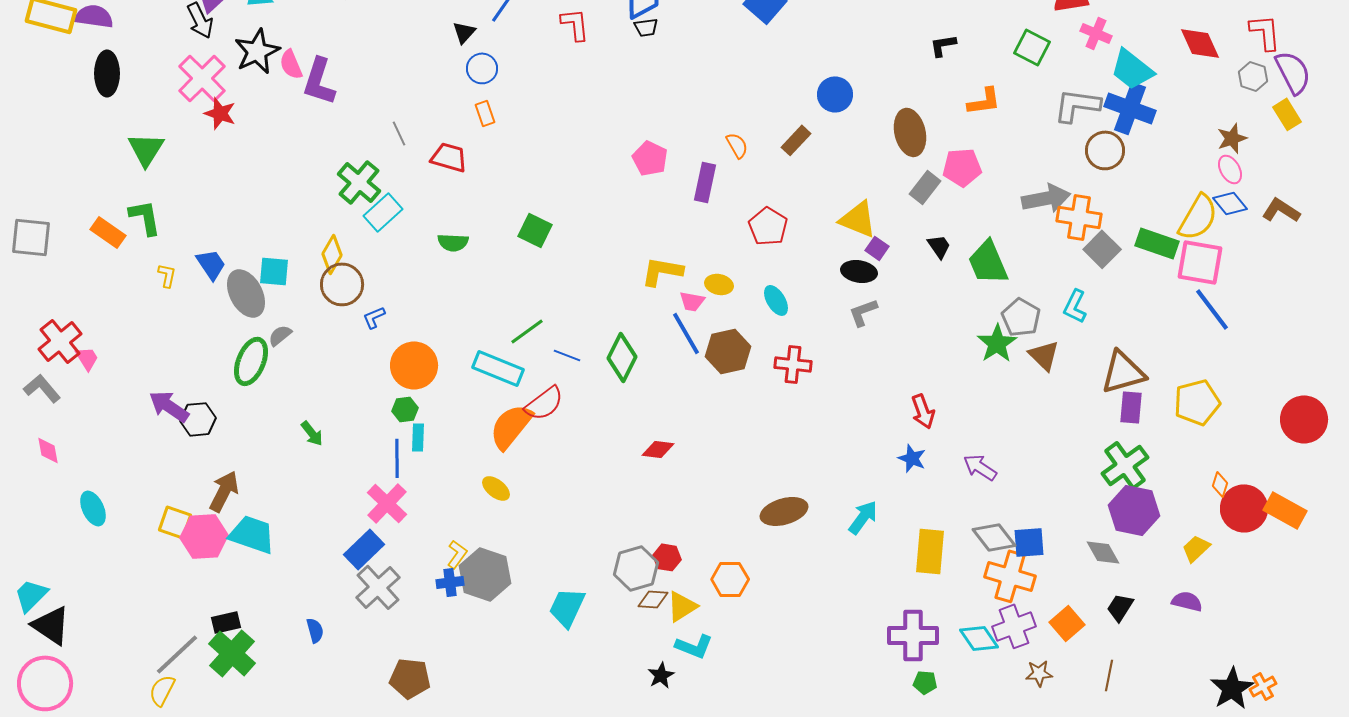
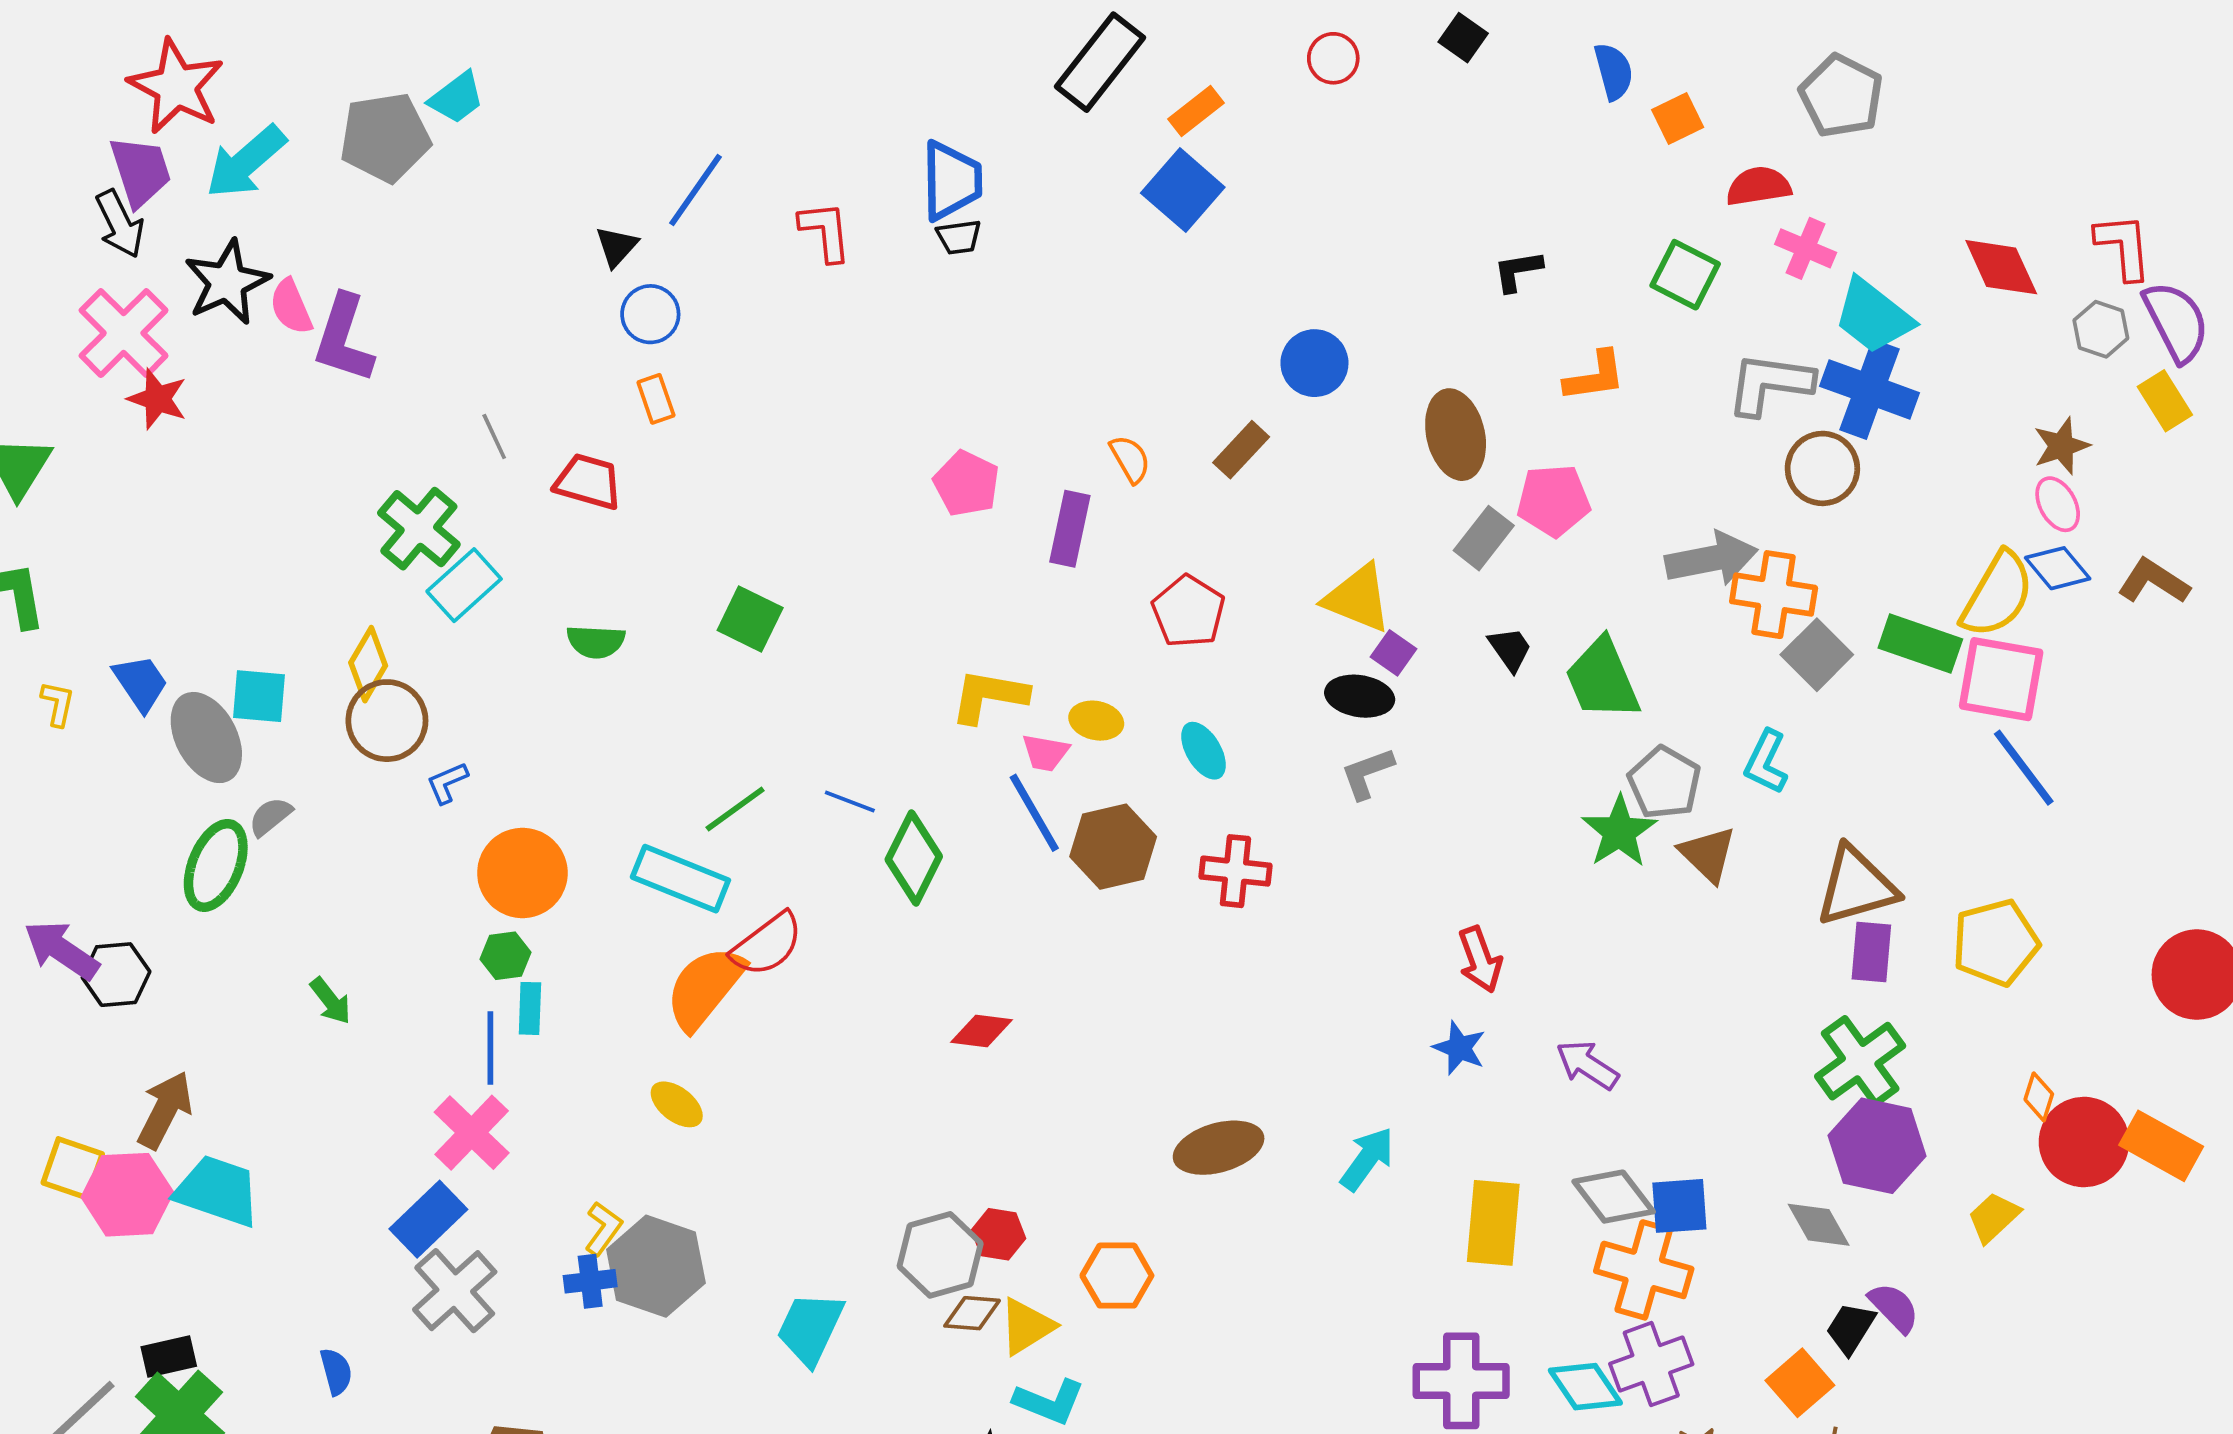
blue line: (567, 355) -> (850, 801), moved
purple semicircle: (1187, 601) -> (1894, 1308), moved, turned 32
orange square: (1067, 623) -> (1800, 1383), moved

